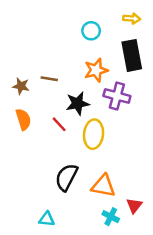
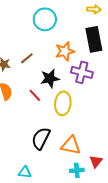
cyan circle: (91, 31) -> (45, 19), moved, size x1.5
brown line: (49, 79) -> (27, 58), turned -48
cyan cross: (111, 217) -> (77, 170), turned -32

